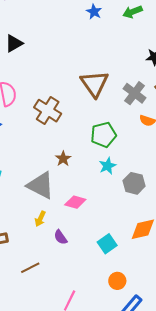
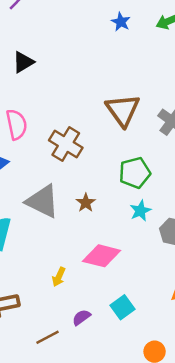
gray triangle: (41, 185) -> (43, 201), moved
pink diamond: (75, 202) -> (102, 256), size x1.4
purple semicircle: (61, 237) -> (81, 317), moved, turned 91
cyan square: (107, 244) -> (123, 307), moved

